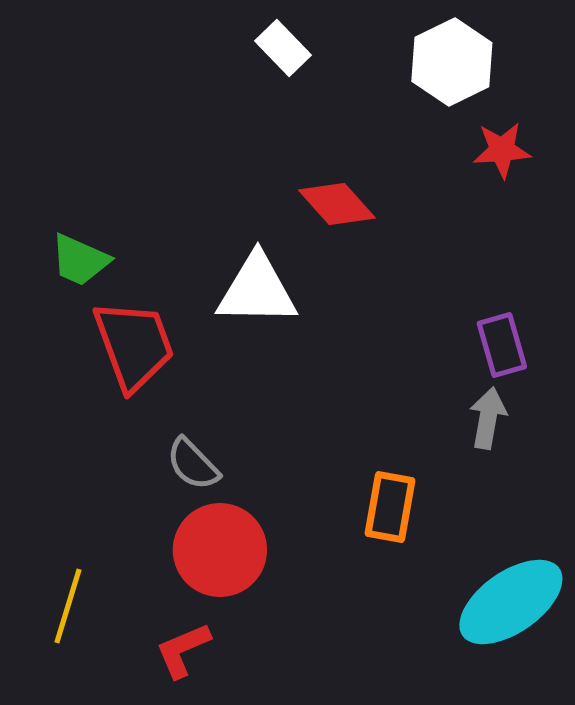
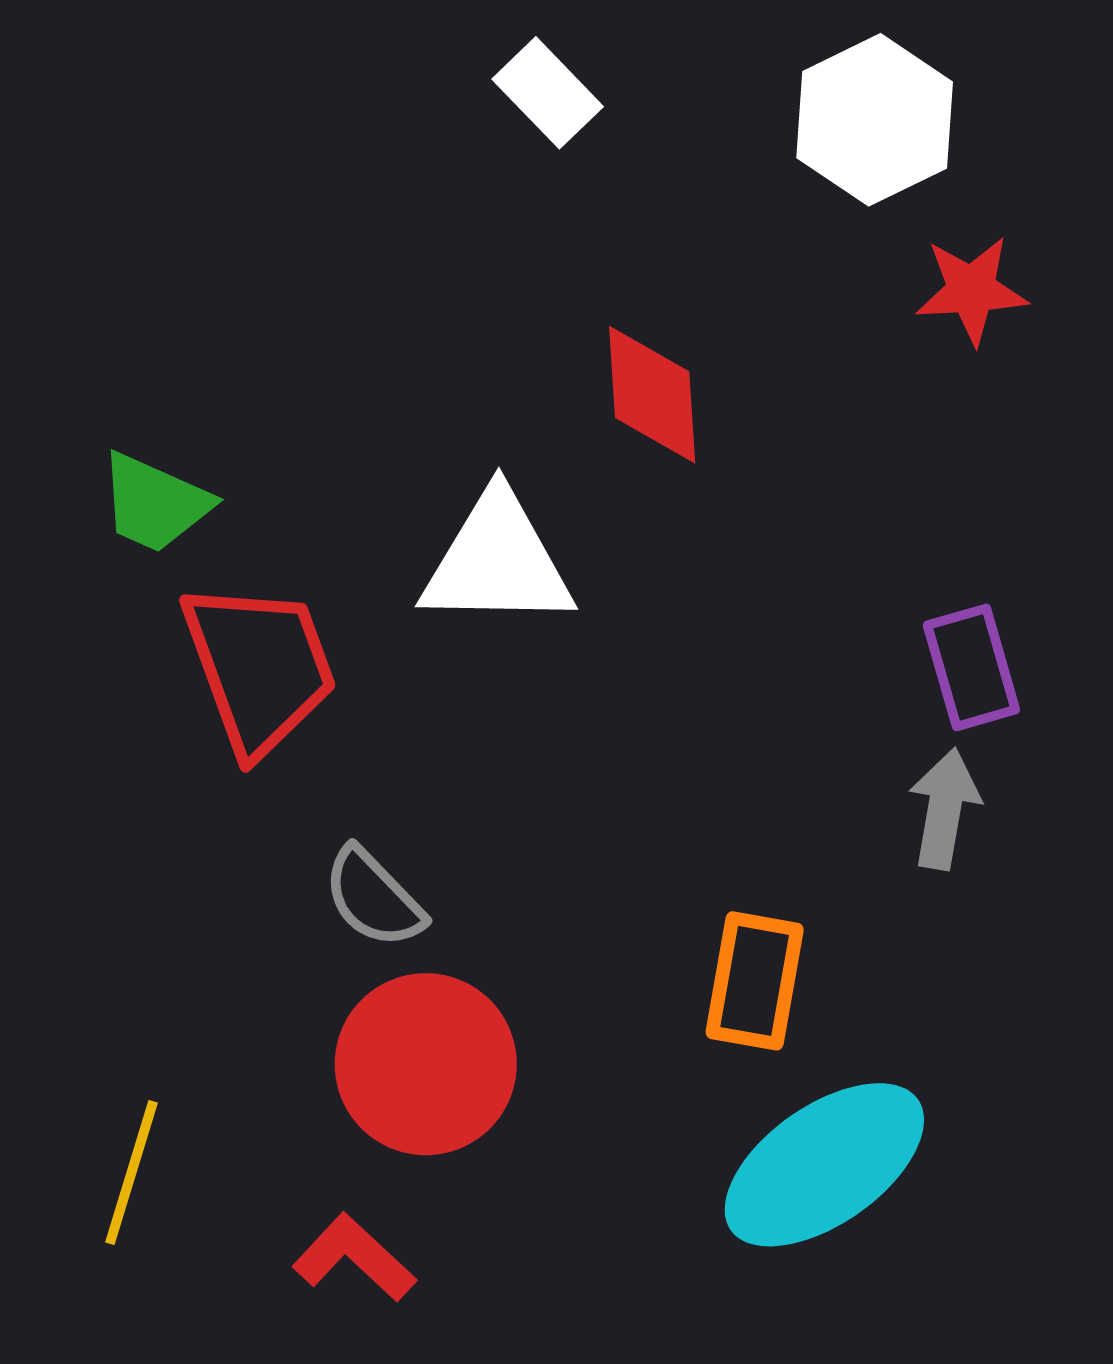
red diamond: (337, 204) -> (652, 395), turned 38
cyan ellipse: (511, 602) -> (824, 1165), moved
red L-shape: (183, 650) -> (354, 1258), turned 66

